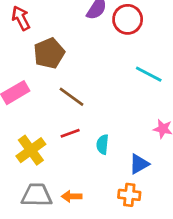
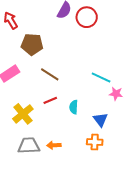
brown pentagon: (49, 53) -> (32, 44), turned 30
cyan line: (149, 74) -> (101, 77), moved
blue triangle: (139, 164) -> (100, 120), turned -35

